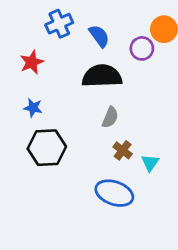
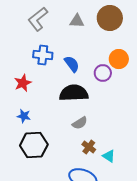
blue cross: (59, 24) -> (43, 55), turned 30
gray semicircle: (110, 117) -> (80, 123), turned 35
cyan triangle: (150, 163) -> (109, 156), turned -32

